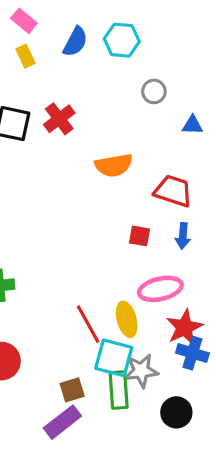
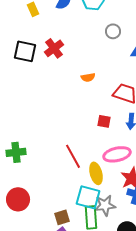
orange semicircle: (114, 165) -> (88, 77), size x0.6
red line: (88, 324) -> (73, 156), moved

